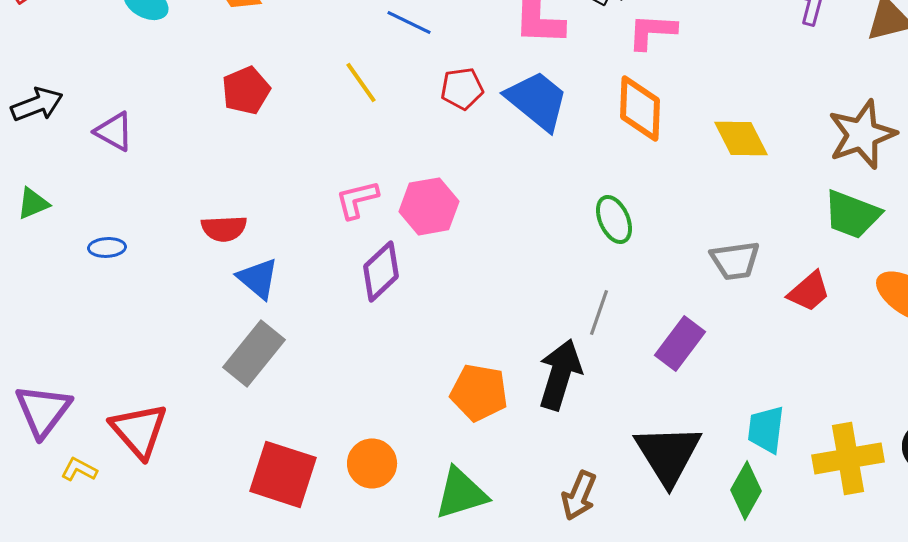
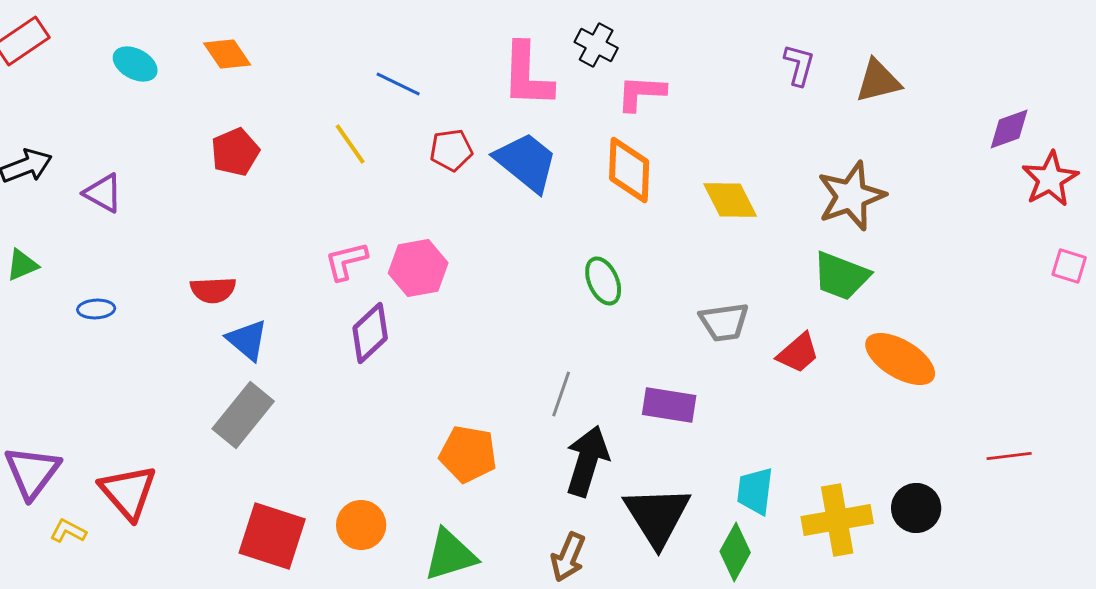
gray line: (599, 312) -> (561, 394), moved
purple rectangle: (680, 343) -> (669, 405), turned 62
black arrow: (560, 374) -> (587, 461), moved

